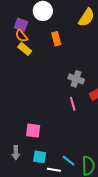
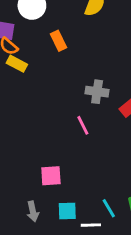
pink line: (73, 104) -> (83, 125), moved
cyan line: (68, 161) -> (109, 208), turned 32

